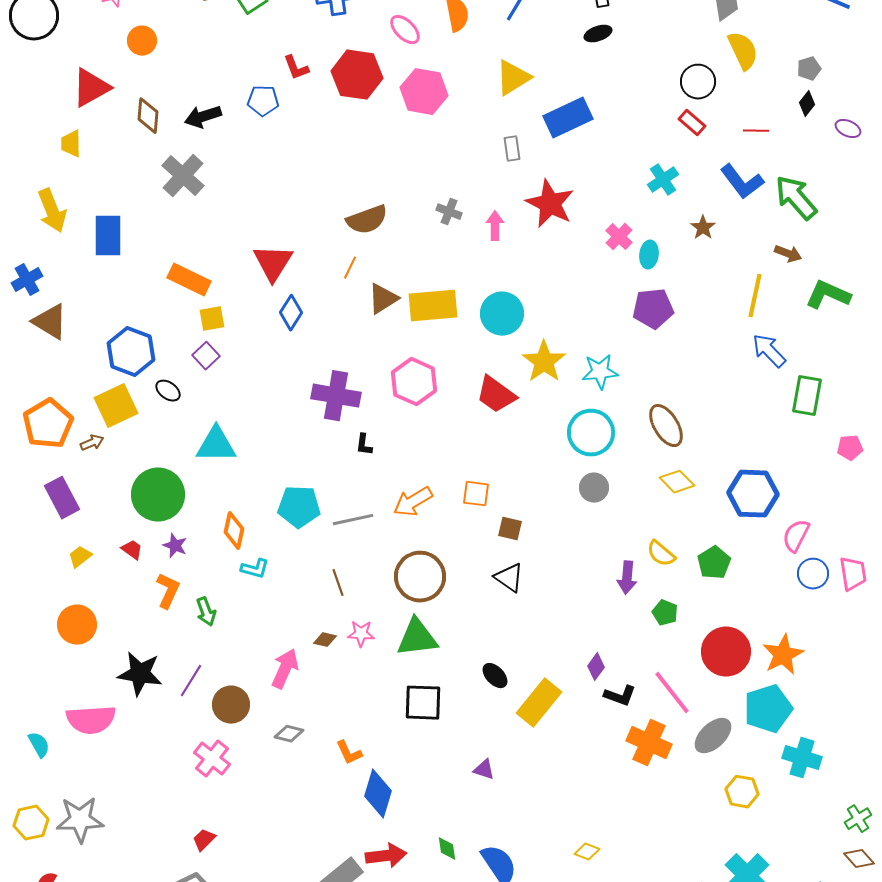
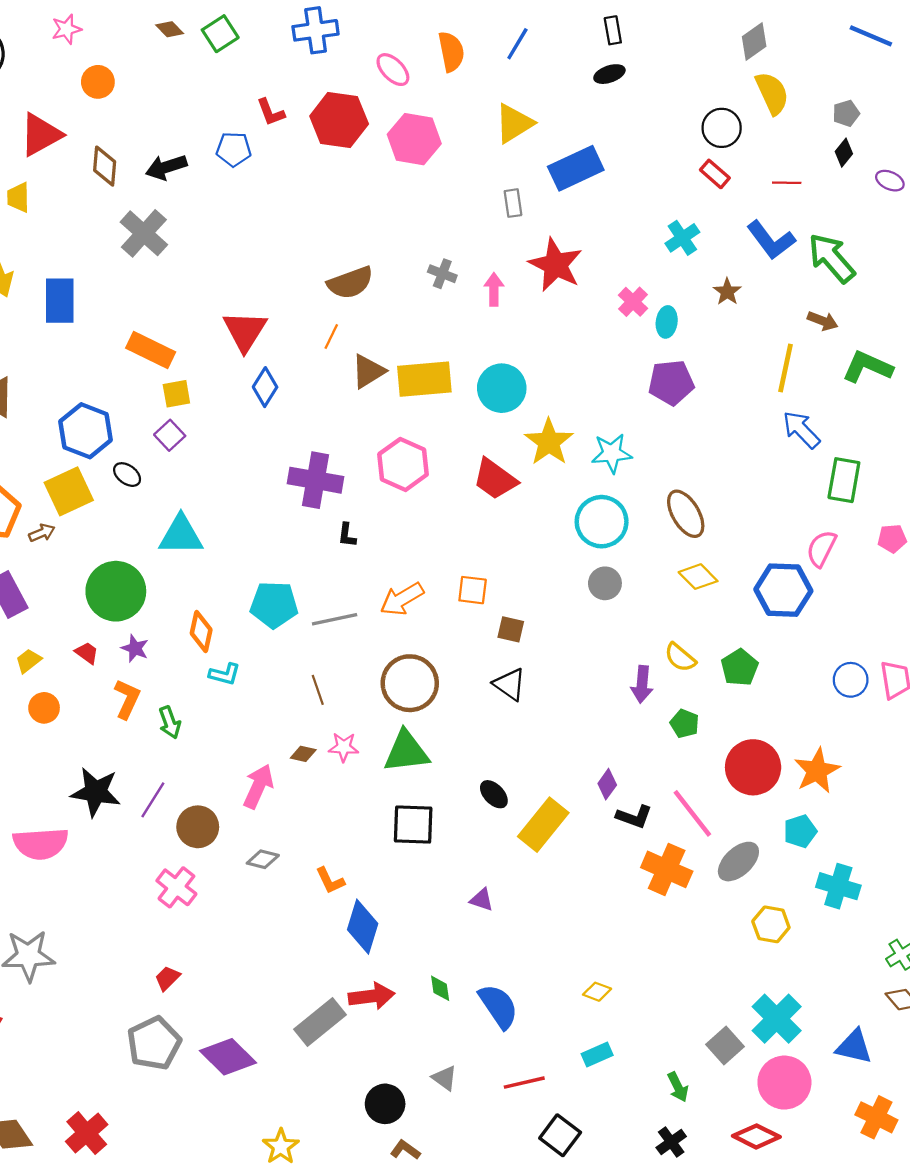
pink semicircle: (796, 536) -> (821, 549), moved
orange circle: (77, 625) -> (44, 708), moved, size x0.7
cyan pentagon: (768, 709) -> (800, 831), size x0.6

